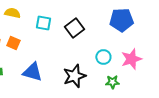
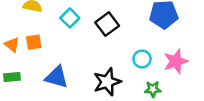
cyan square: (43, 23) -> (70, 18), turned 35
orange square: (13, 43) -> (34, 42), turned -32

